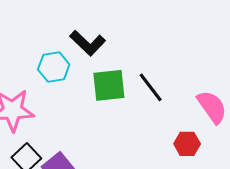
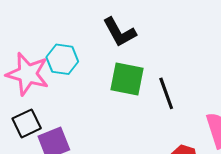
cyan hexagon: (54, 67) -> (62, 59), moved

